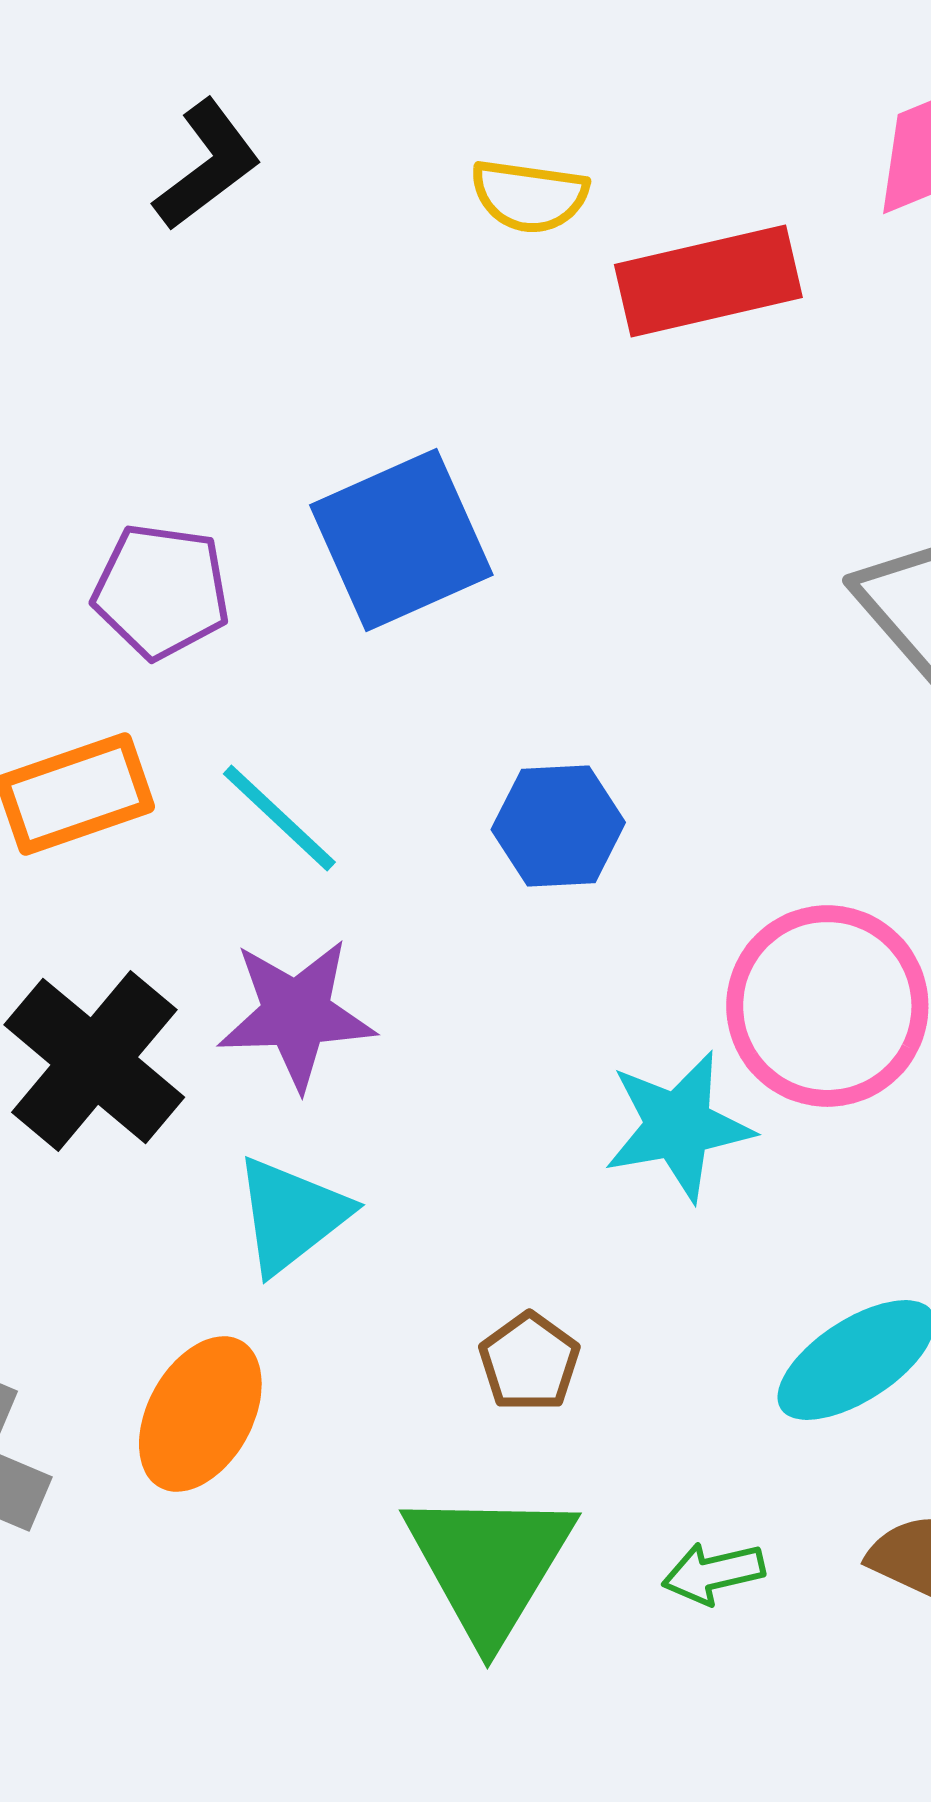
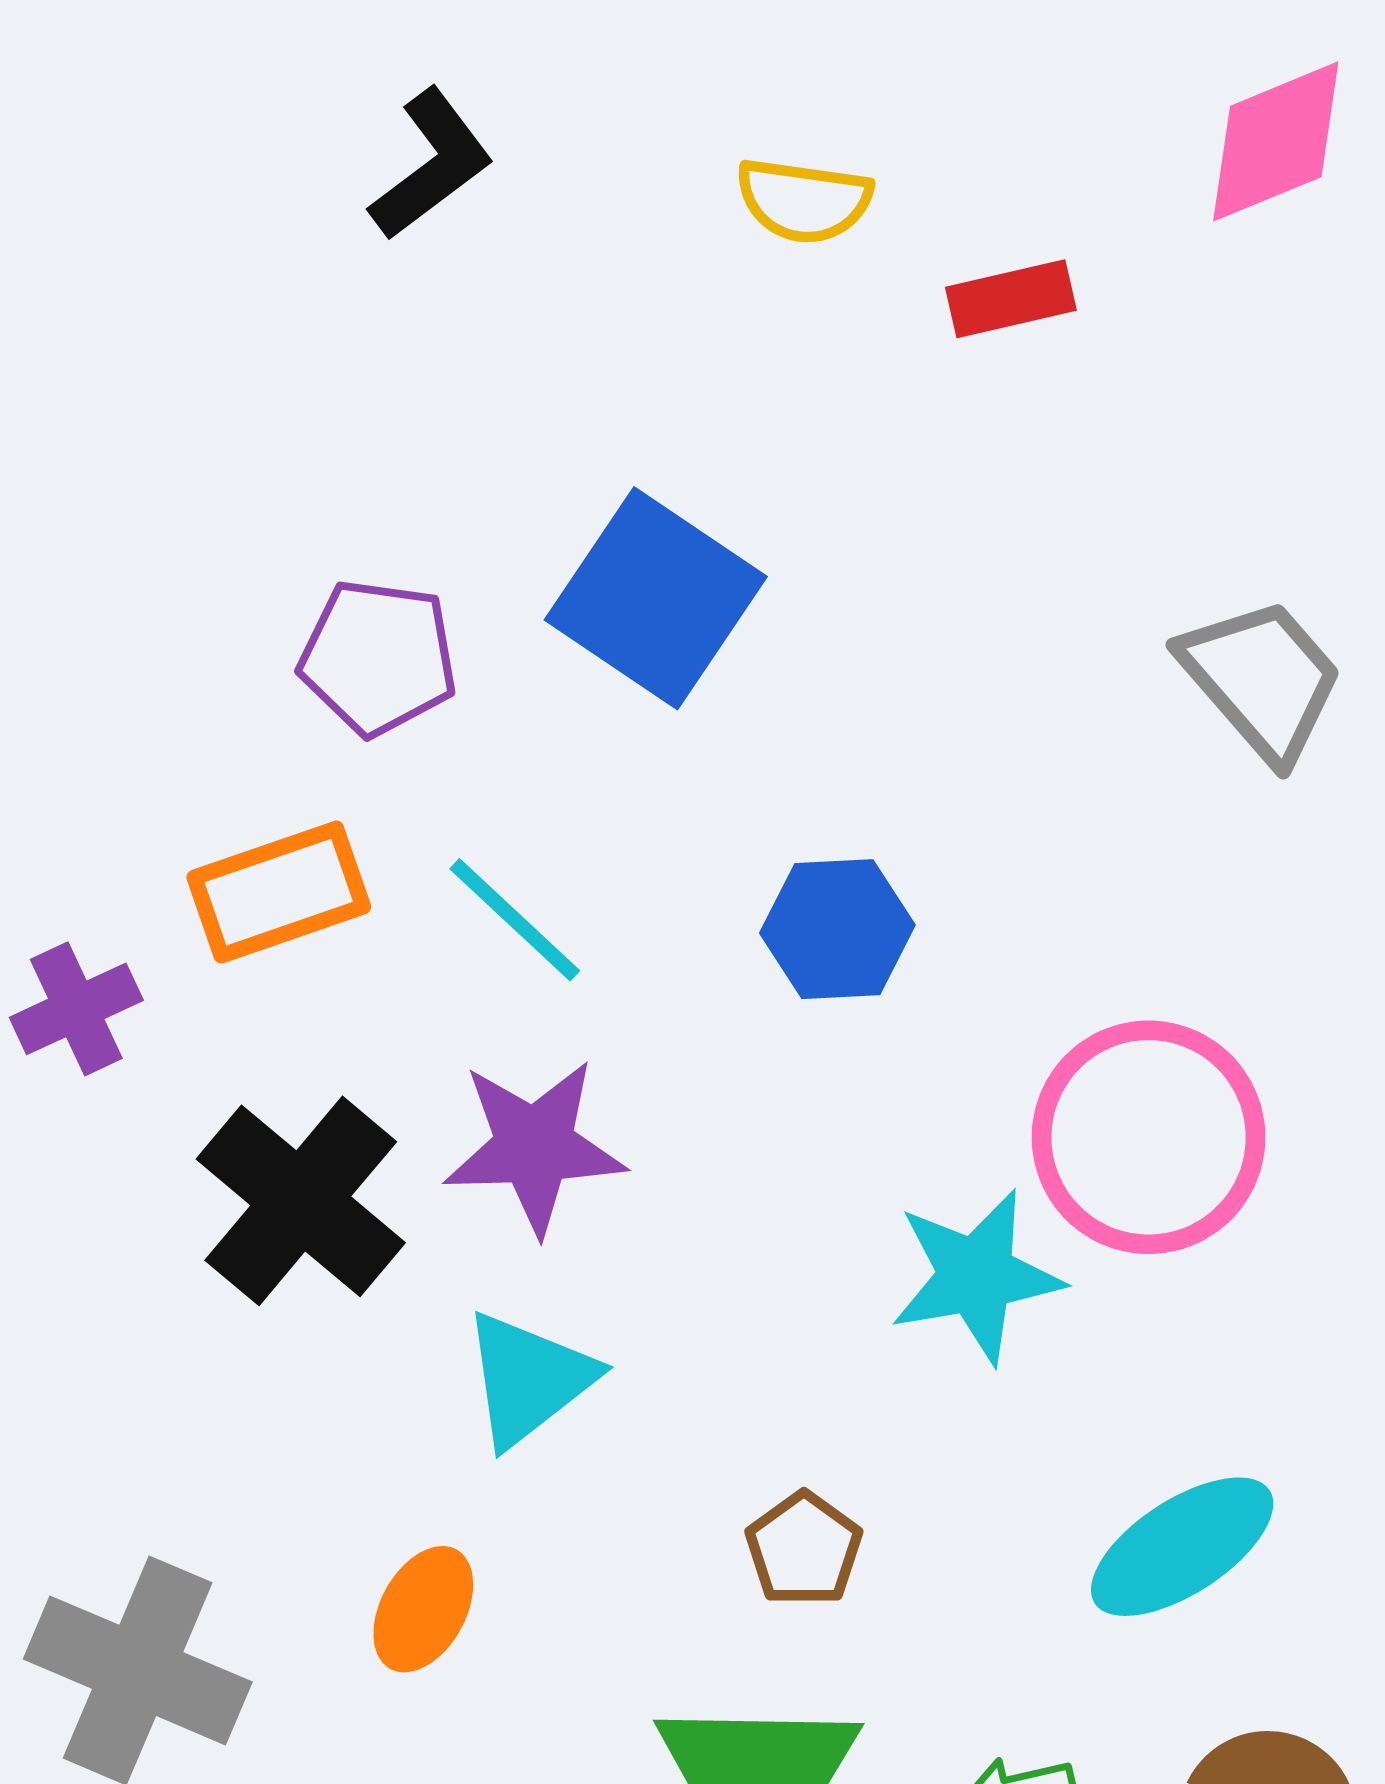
red rectangle: (708, 281) -> (1011, 299), size x0.6
blue square: (401, 540) -> (656, 598), turned -32
orange ellipse: (200, 1414) -> (423, 1609), size x0.7

